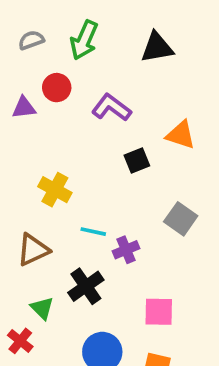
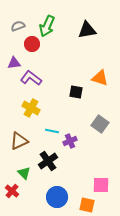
red circle: (57, 88) -> (32, 44), moved
purple L-shape: (111, 108) -> (31, 78), moved
black square: (137, 160) -> (76, 92), turned 32
pink square: (159, 312) -> (101, 185), moved

